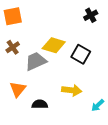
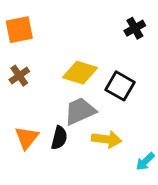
gray trapezoid: (36, 61) -> (80, 111), moved
black semicircle: (40, 104) -> (59, 138), moved, turned 105

